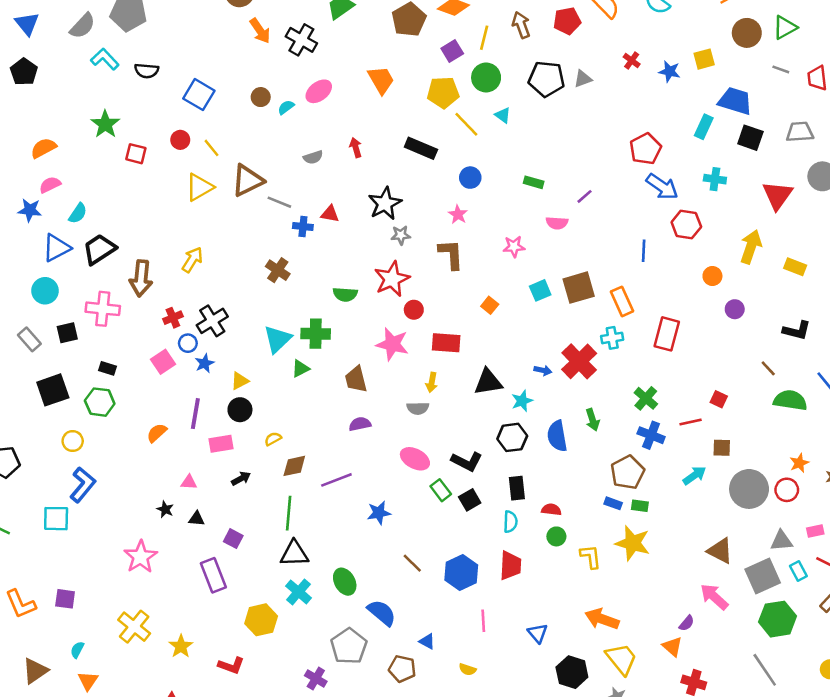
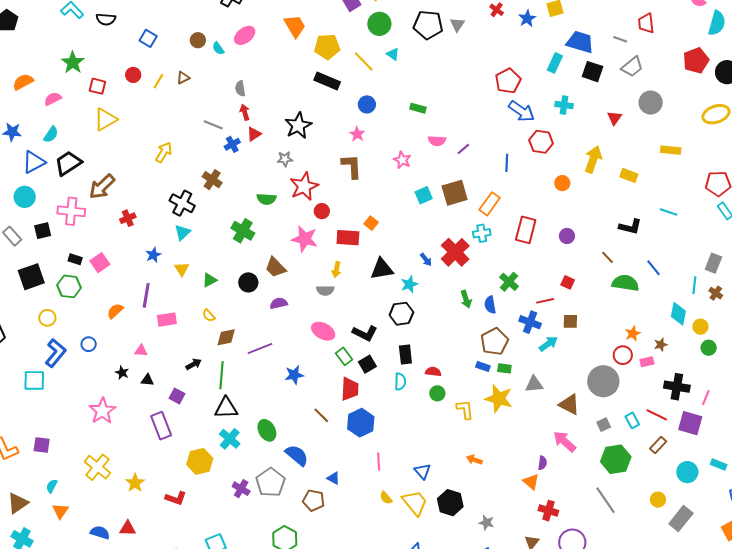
gray line: (781, 69) -> (620, 39), moved
blue star: (670, 71) -> (527, 18), turned 30
gray triangle: (583, 79) -> (457, 25), turned -35
yellow pentagon: (443, 92) -> (327, 47), moved
blue square: (199, 95) -> (148, 38), size x0.7
cyan semicircle: (286, 107) -> (218, 48), turned -88
gray trapezoid: (800, 132) -> (632, 67), turned 145
red arrow: (356, 147) -> (245, 112), moved
yellow line: (211, 148) -> (158, 81), turned 70
gray semicircle: (313, 157) -> (240, 89), turned 98
brown triangle: (247, 180) -> (183, 78), moved, size x0.5
pink semicircle: (50, 185) -> (53, 99), moved
yellow triangle: (200, 187) -> (105, 119), moved
red triangle: (777, 195) -> (614, 118), size x0.6
purple line: (584, 196) -> (463, 149), moved
red triangle: (330, 214) -> (254, 134), turned -42
blue cross: (303, 226) -> (232, 144), turned -35
gray star: (401, 235) -> (285, 159), moved
pink star: (514, 247) -> (402, 160), turned 30
yellow arrow: (192, 260) -> (164, 152), moved
brown arrow: (141, 278) -> (102, 187), turned 40
orange rectangle: (622, 301) -> (490, 204), turned 60
orange square: (490, 305) -> (371, 223), moved
purple circle: (735, 309) -> (567, 236), moved
black cross: (212, 321) -> (182, 203), moved, turned -30
green cross: (316, 334) -> (243, 231), turned 30
cyan triangle: (278, 339) -> (182, 232), moved, size x0.7
blue circle: (188, 343) -> (89, 344), moved
pink square: (163, 362) -> (100, 263), moved
green triangle: (301, 368) -> (210, 280), moved
blue arrow: (543, 370) -> (426, 260), turned 40
brown trapezoid: (356, 379) -> (275, 267), turned -30
yellow triangle: (240, 381) -> (182, 269), turned -35
black circle: (240, 410) -> (248, 282), moved
blue cross: (651, 435) -> (530, 322), moved
blue semicircle: (557, 436) -> (490, 305), moved, size x0.7
yellow semicircle: (273, 439) -> (209, 316), turned -104
black arrow: (241, 479) -> (194, 364), moved
gray circle: (749, 489) -> (603, 381), moved
pink rectangle: (815, 531) -> (647, 362), moved
gray triangle: (781, 541) -> (534, 384), moved
red trapezoid: (510, 566) -> (350, 389), moved
gray square: (763, 576) -> (604, 425), size x0.5
orange arrow: (602, 619) -> (474, 460), size x0.6
purple semicircle: (687, 623) -> (542, 463), turned -32
yellow trapezoid: (621, 659) -> (415, 503), moved
yellow semicircle: (468, 669) -> (386, 498), moved, turned 32
purple cross: (316, 678) -> (241, 489), moved

